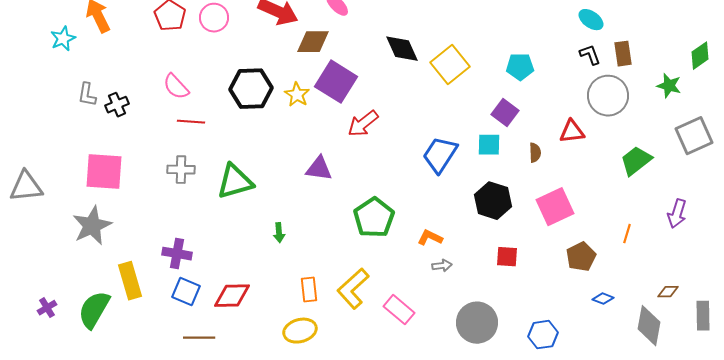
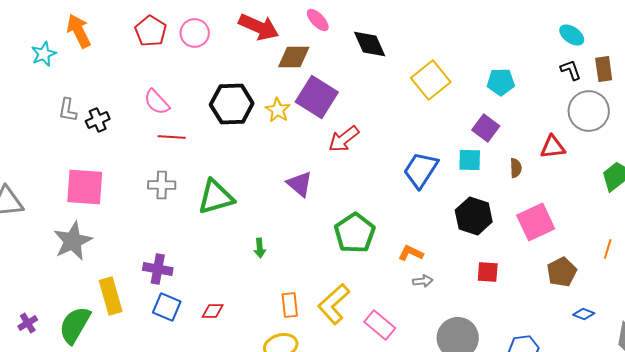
black diamond: (402, 49) -> (370, 44), moved
purple triangle: (319, 169) -> (300, 184), turned 32
red diamond: (232, 296) -> (213, 311), size x0.6

